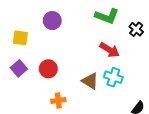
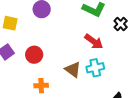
cyan cross: (113, 77) -> (95, 68), turned -36

